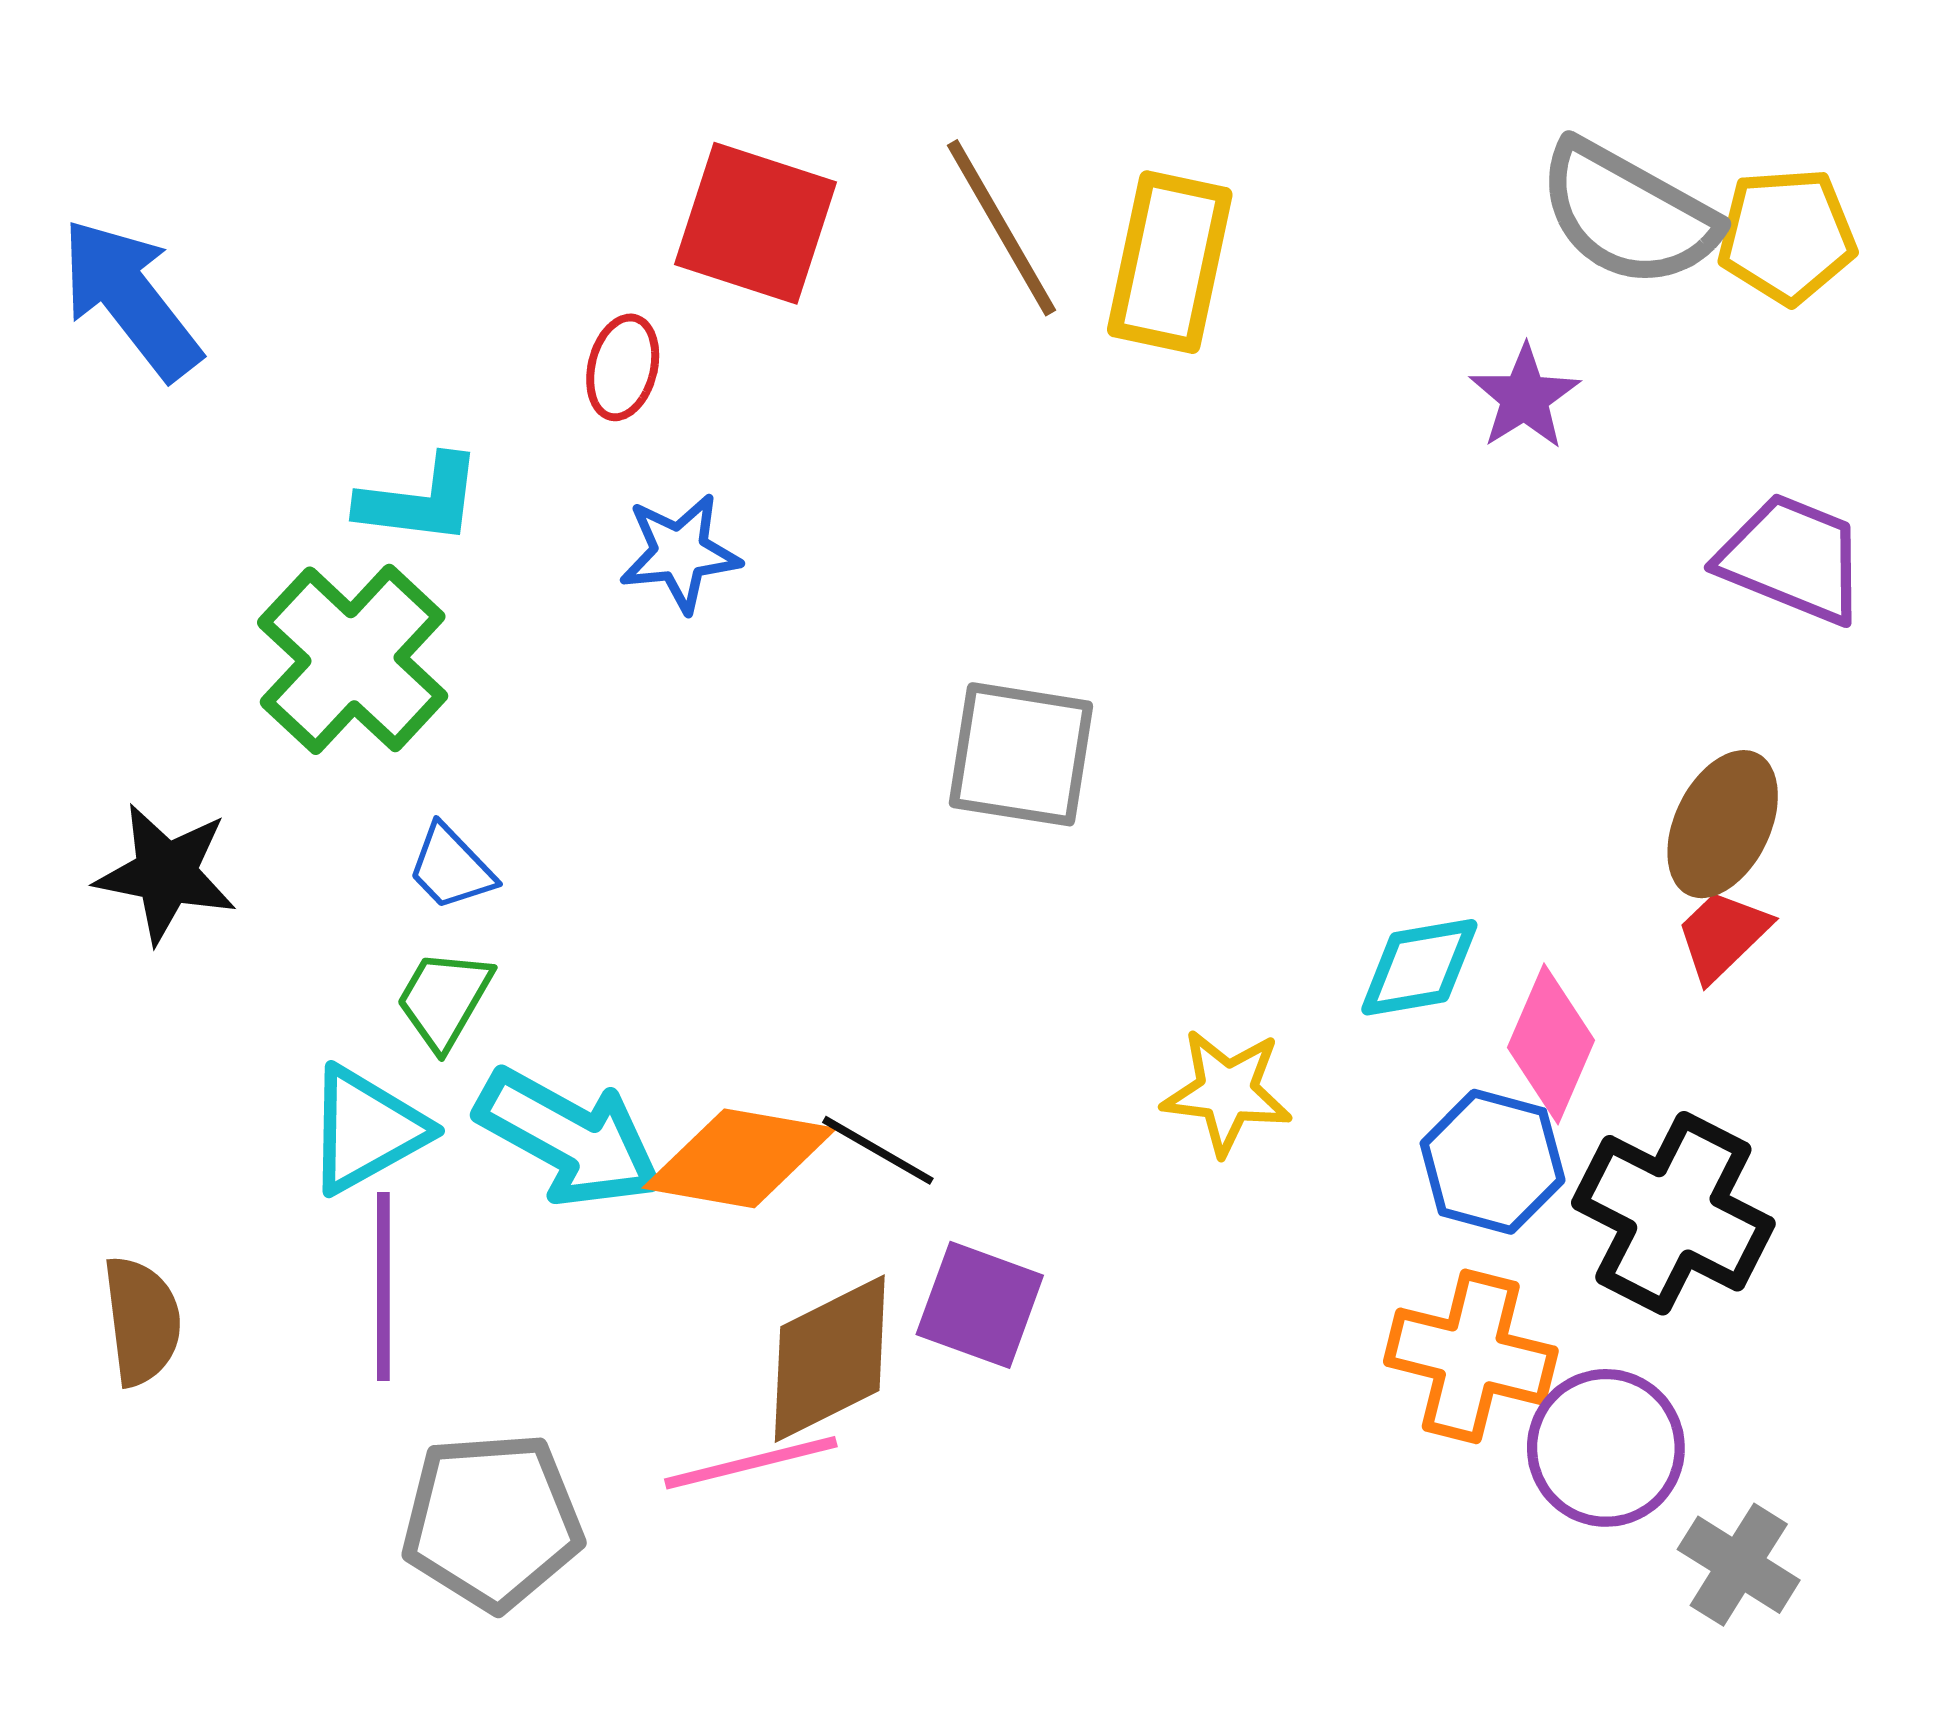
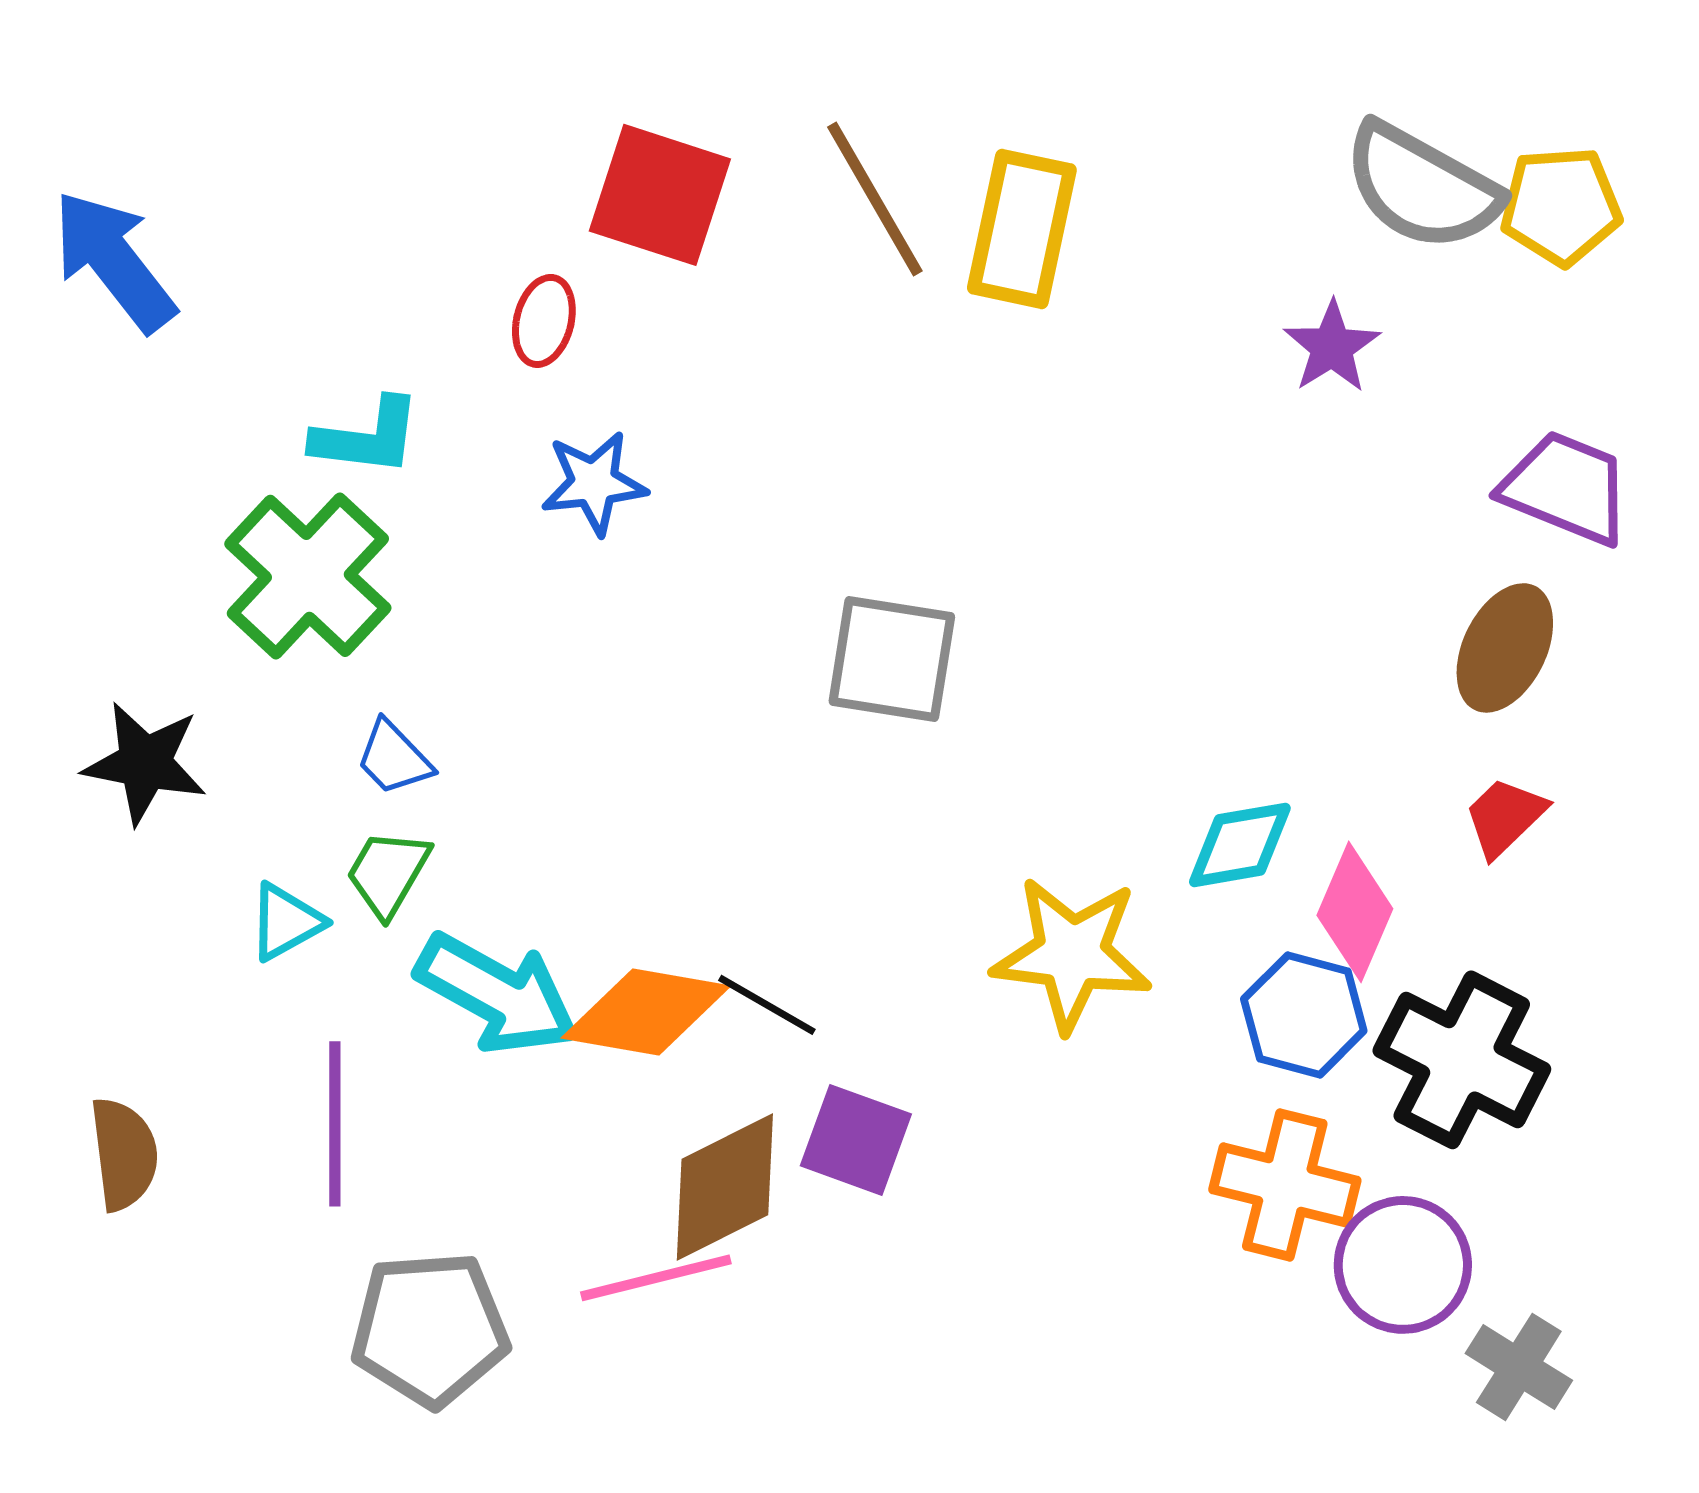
brown ellipse: (1723, 824) -> (1505, 648), moved
yellow star: (1227, 1092) -> (1072, 954), size x1.4
cyan triangle: (366, 1130) -> (286, 922), moved, size x0.7

